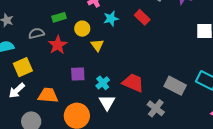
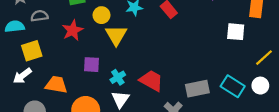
gray semicircle: (36, 33) -> (39, 16), moved
yellow triangle: (97, 45) -> (116, 35), size x1.5
gray rectangle: (175, 86) -> (197, 89), turned -45

